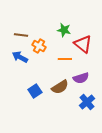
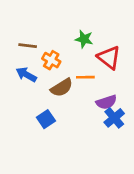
brown semicircle: (60, 87) -> (62, 88), moved
blue cross: (87, 102) -> (114, 118), moved

